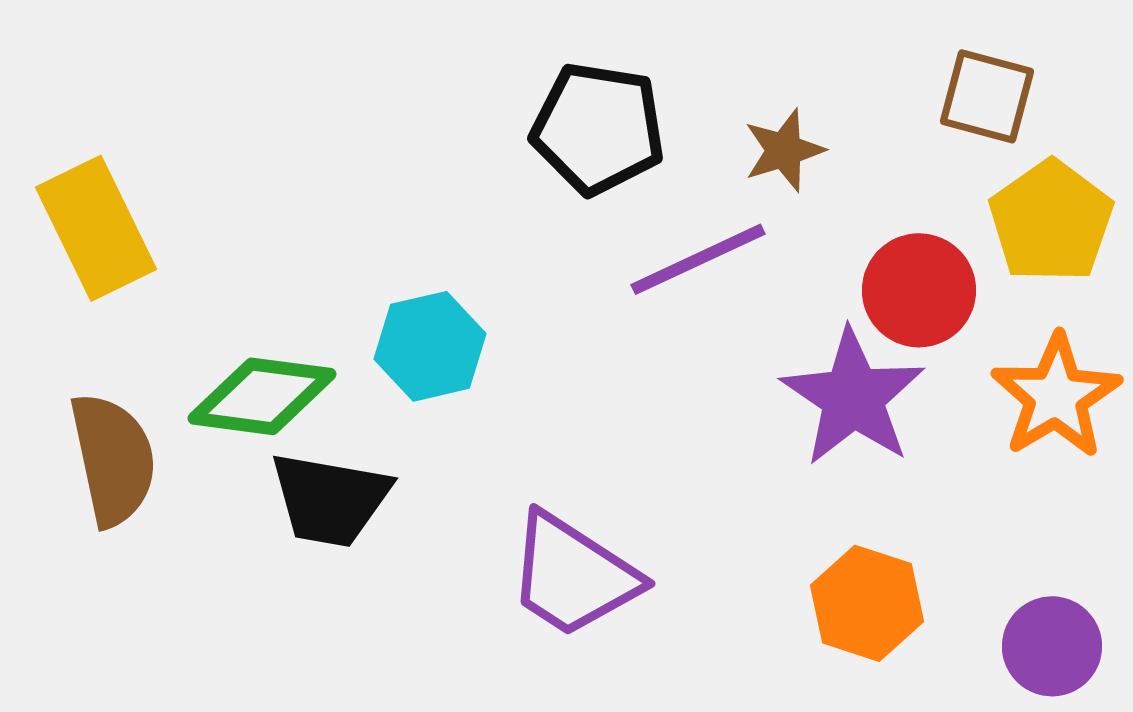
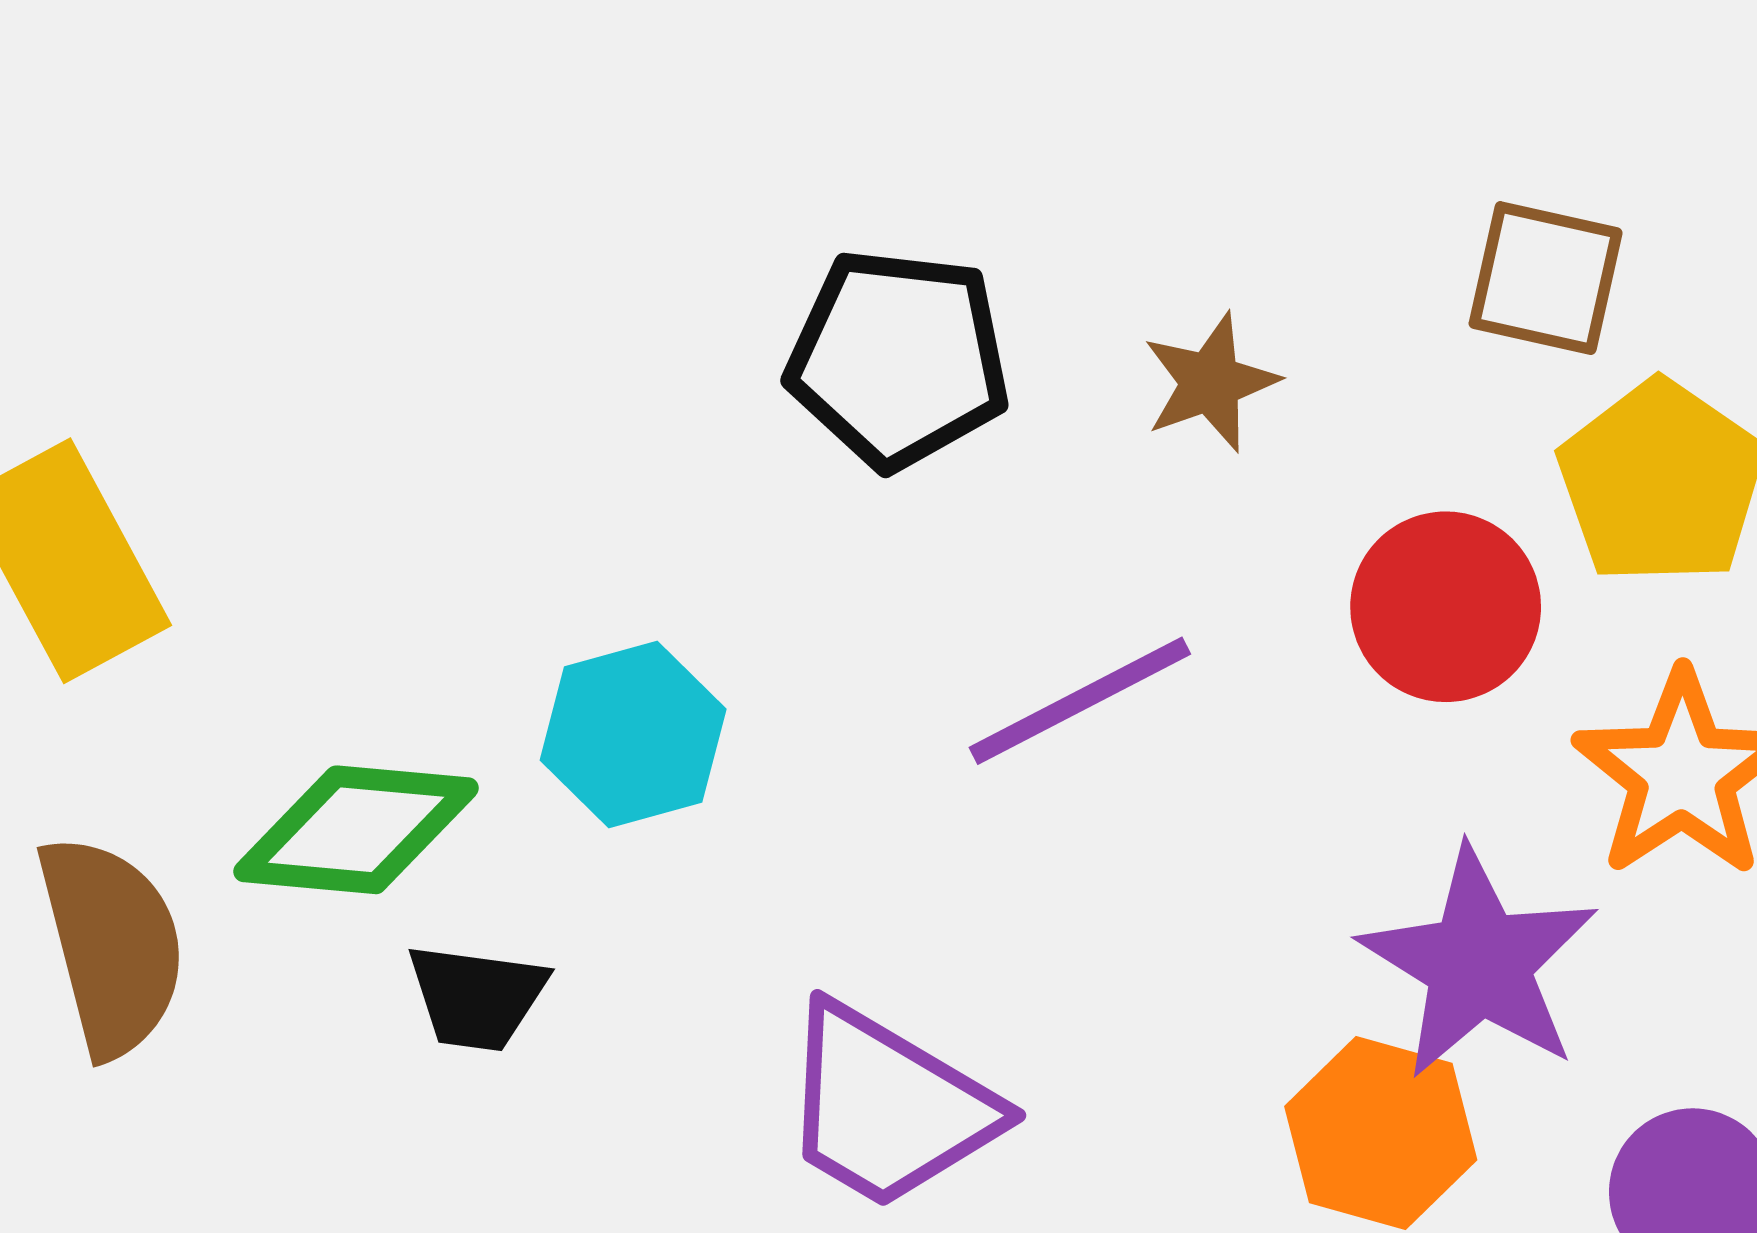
purple line: (698, 259) -> (1080, 701), moved
purple star: (853, 397) -> (1479, 963), moved
black trapezoid: (330, 499) -> (477, 997), size x0.7

